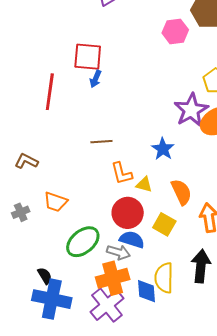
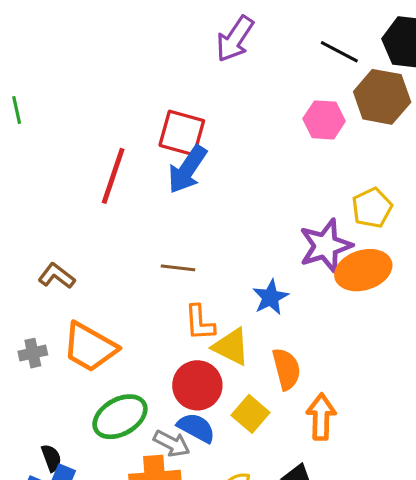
blue arrow: (96, 79) -> (187, 169), size x1.8
yellow triangle: (144, 185) -> (231, 347), size x1.5
orange trapezoid: (56, 202) -> (90, 347), size x1.5

